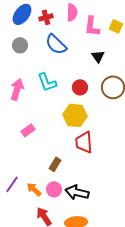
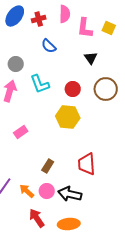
blue semicircle: (56, 44) -> (49, 46), size x0.7
gray circle: (20, 45) -> (16, 64), moved
red trapezoid: (84, 142) -> (87, 164), moved

